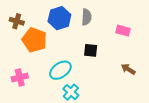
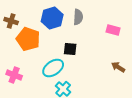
black square: (91, 50) -> (70, 49), moved
pink cross: (20, 77) -> (14, 75), turned 35

